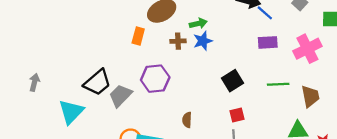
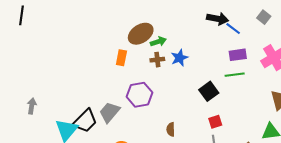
green arrow: (198, 23) -> (158, 42), moved
black trapezoid: (97, 82) -> (85, 121), moved
green line: (278, 84) -> (235, 75), moved

